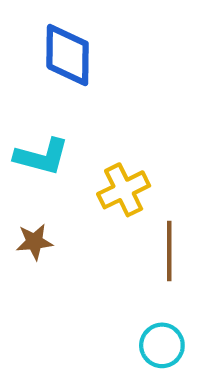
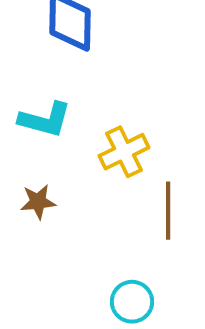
cyan circle: (162, 345) -> (132, 302), moved

